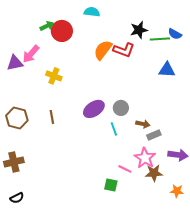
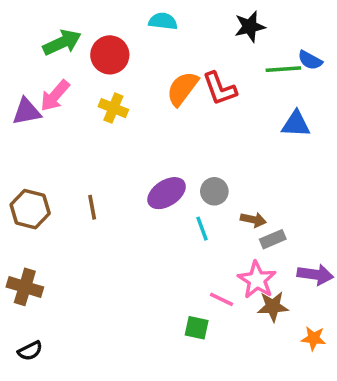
green arrow: (47, 26) -> (62, 43), moved, size x1.5
black star: (139, 30) -> (250, 27), moved
red L-shape: (124, 50) -> (220, 89), turned 50
yellow cross: (54, 76) -> (113, 108), moved
brown cross: (14, 162) -> (25, 287), turned 30

